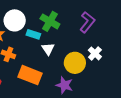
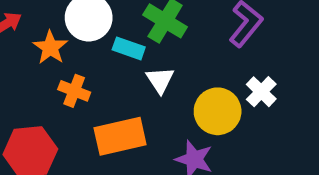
orange rectangle: (30, 75) -> (120, 136), turned -35

